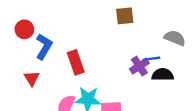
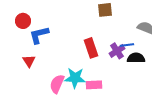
blue L-shape: (44, 46) -> (39, 35), turned -135
red rectangle: (76, 62) -> (91, 48), moved

